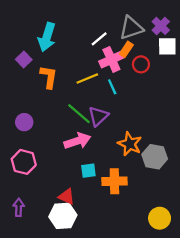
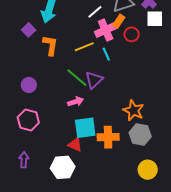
pink arrow: (77, 141) -> (76, 102), size x0.7
orange star: (130, 144) -> (133, 110), moved
gray hexagon: (155, 157) -> (140, 135), moved
cyan square: (88, 171) -> (85, 128), size x1.6
red triangle: (67, 197) -> (75, 145), moved

